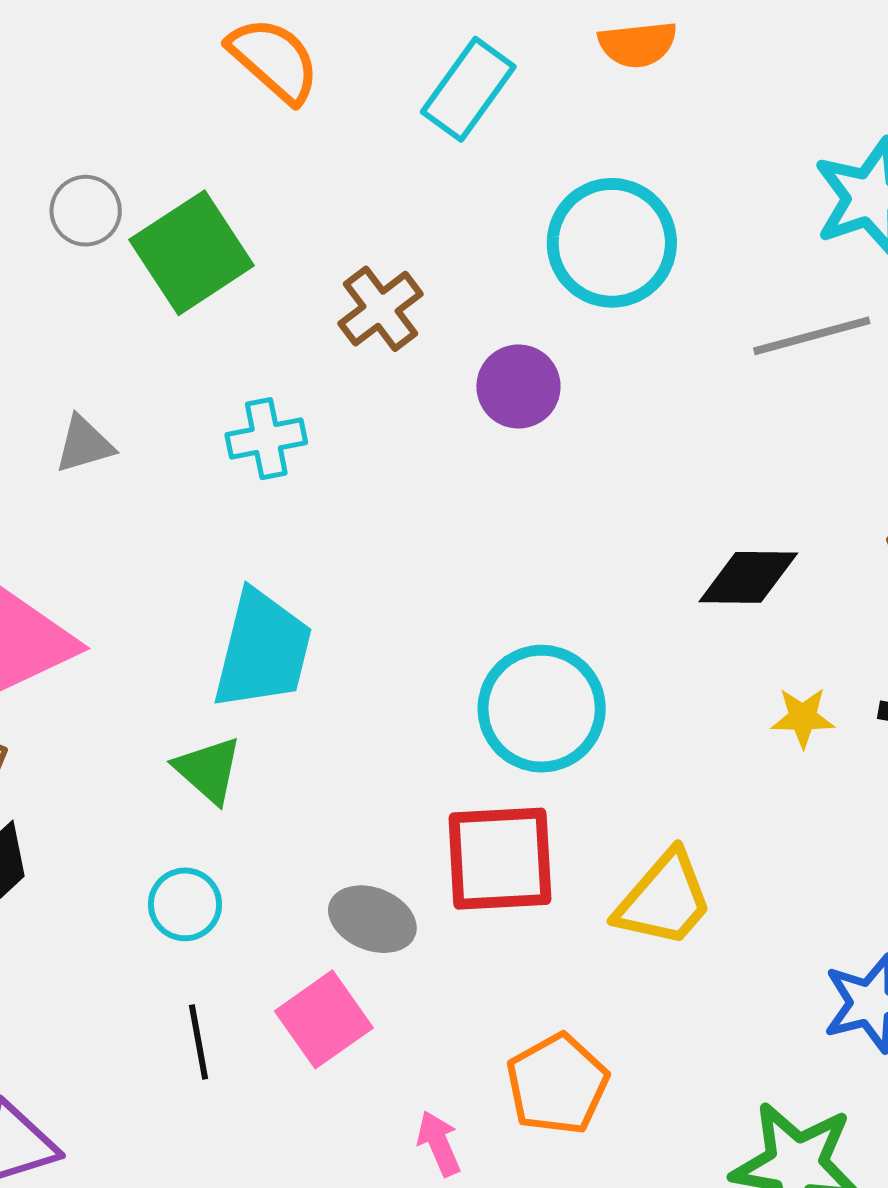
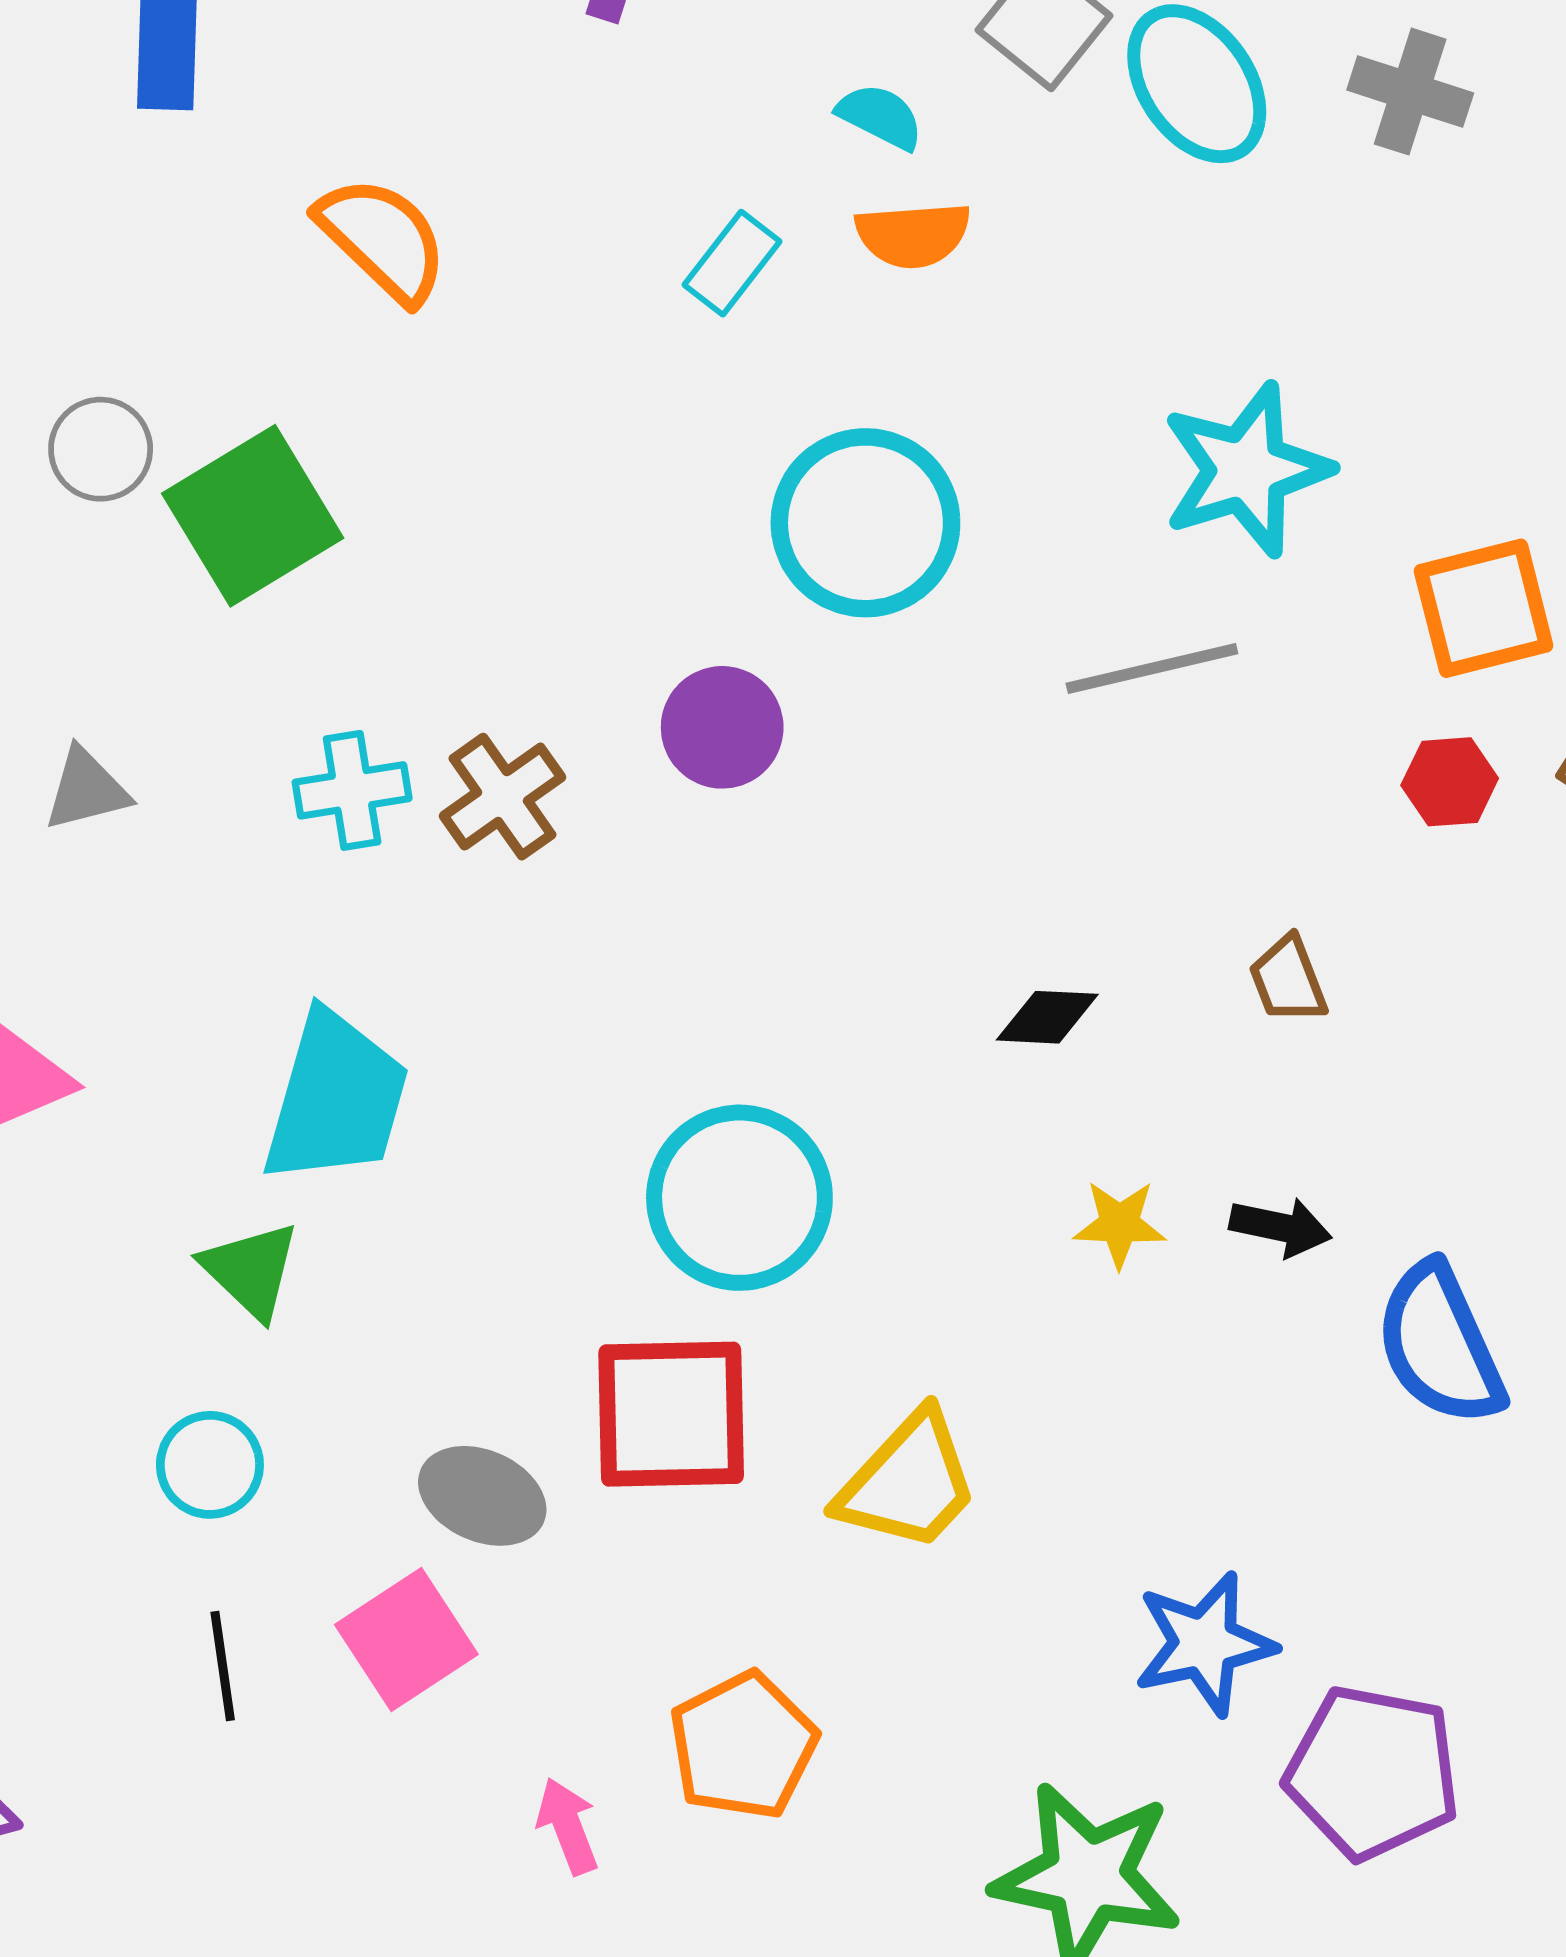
cyan rectangle: (468, 89) -> (732, 263), moved, size x0.7
brown cross: (381, 309) -> (502, 797), moved
black diamond: (748, 577) -> (1047, 1017), size x0.7

